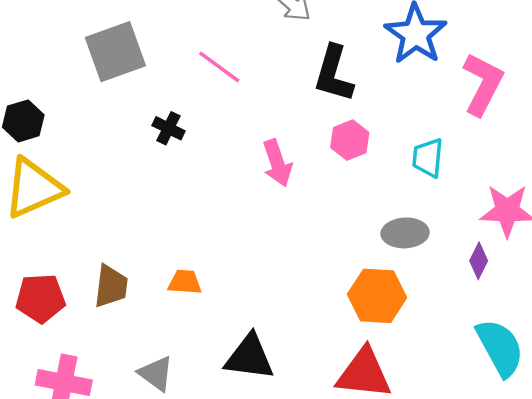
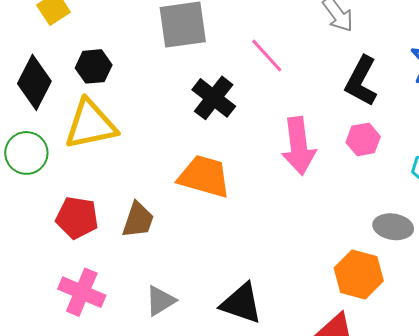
black cross: (168, 128) -> (214, 98), size x1.6
pink arrow: (277, 163) -> (299, 146), size x1.4
orange trapezoid: (185, 282) -> (204, 176), moved, size x1.8
gray triangle: (156, 373) -> (160, 301), turned 40

